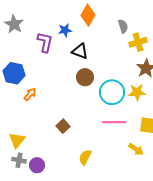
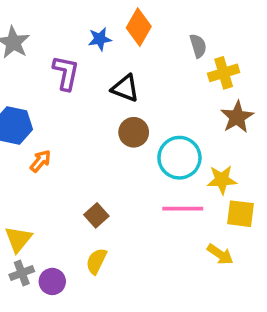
blue star: (65, 30) -> (100, 39), moved
yellow star: (137, 92) -> (222, 180), moved
yellow semicircle: (85, 157) -> (96, 261), moved
gray cross: (19, 160) -> (22, 273), turned -32

